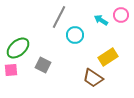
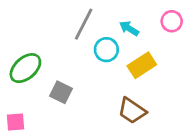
cyan arrow: (101, 20) -> (129, 28), moved
yellow rectangle: (108, 57) -> (142, 65), moved
pink square: (11, 70) -> (16, 122), moved

